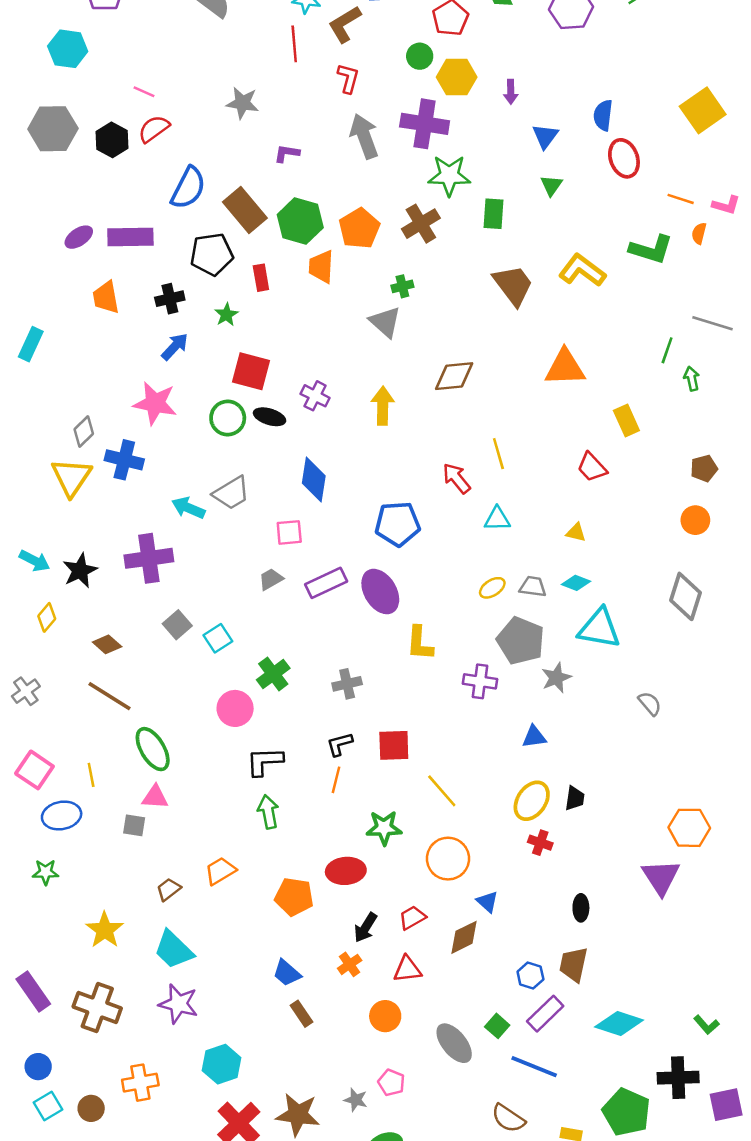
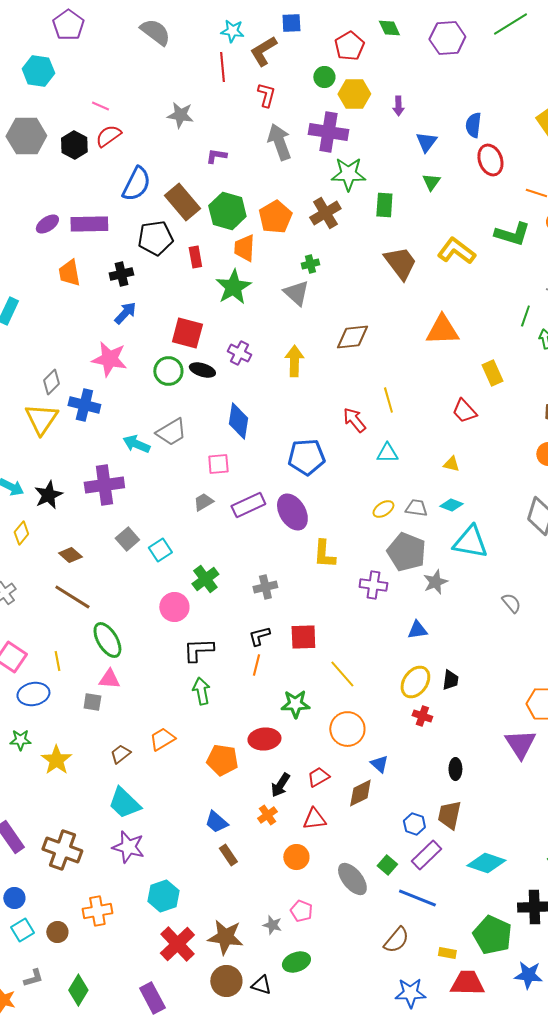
green star: (226, 315) -> (233, 287), moved, size x1.8
yellow star: (105, 930) -> (56, 760), moved
brown semicircle: (508, 1118) -> (396, 940), turned -84

